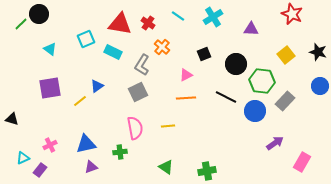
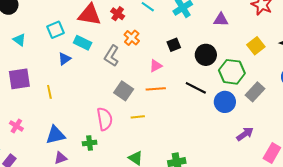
blue triangle: (97, 86) -> (65, 59), moved
gray square: (138, 92) -> (124, 91), moved, turned -30
yellow line: (80, 101) -> (49, 92), turned -64
pink cross: (50, 145) -> (16, 126), moved, turned -32

